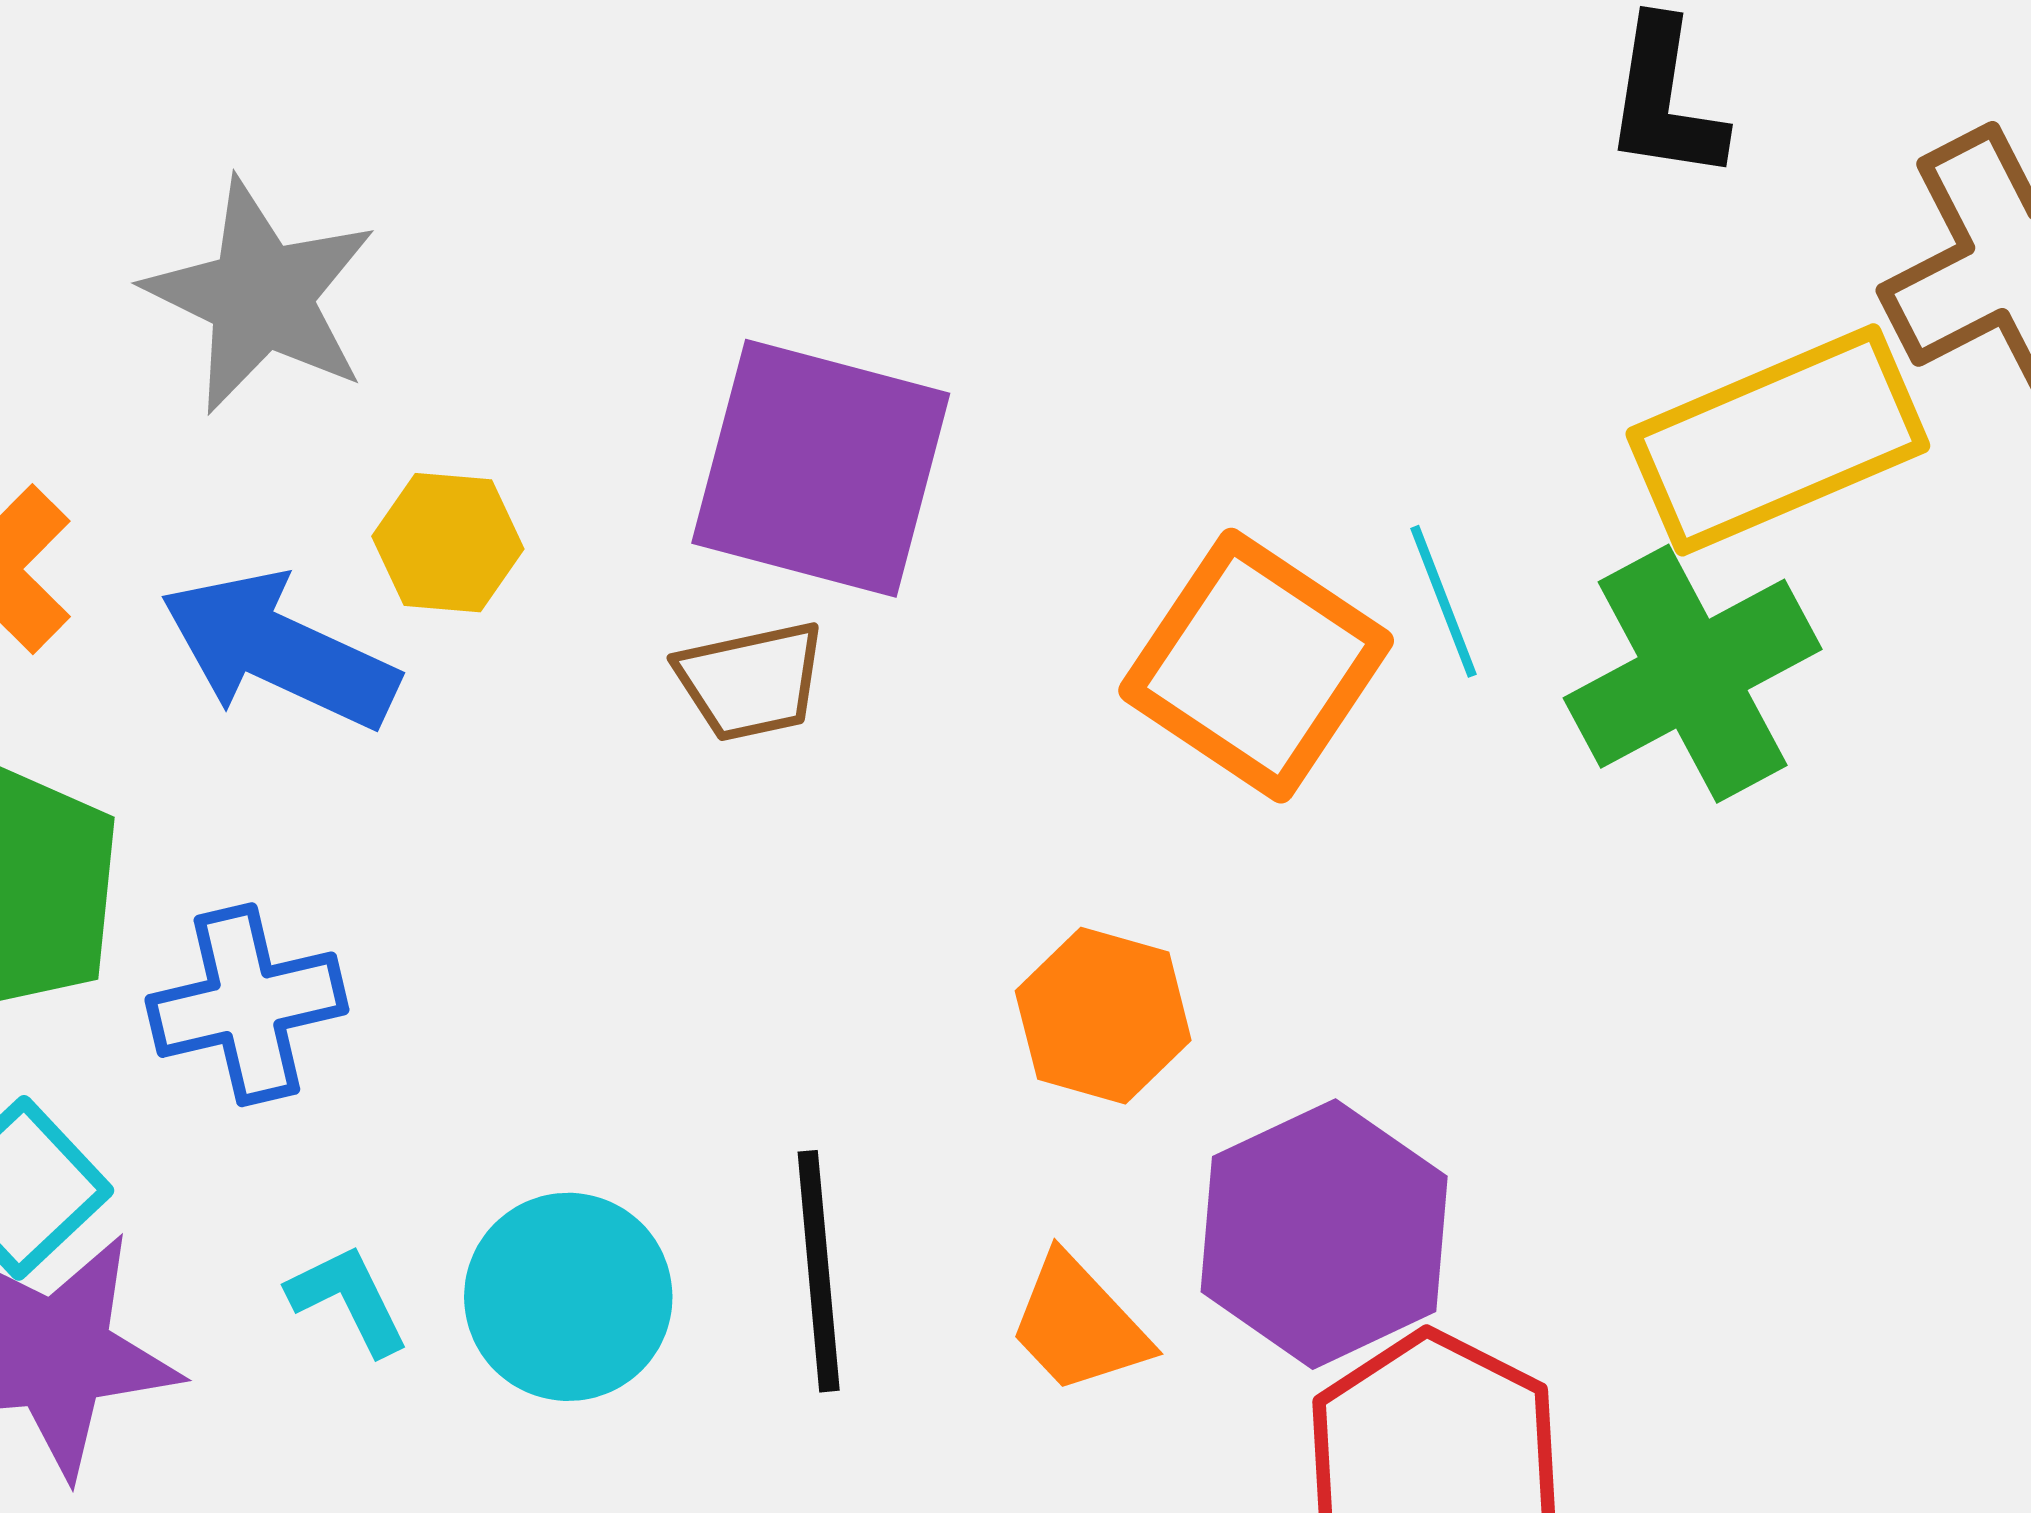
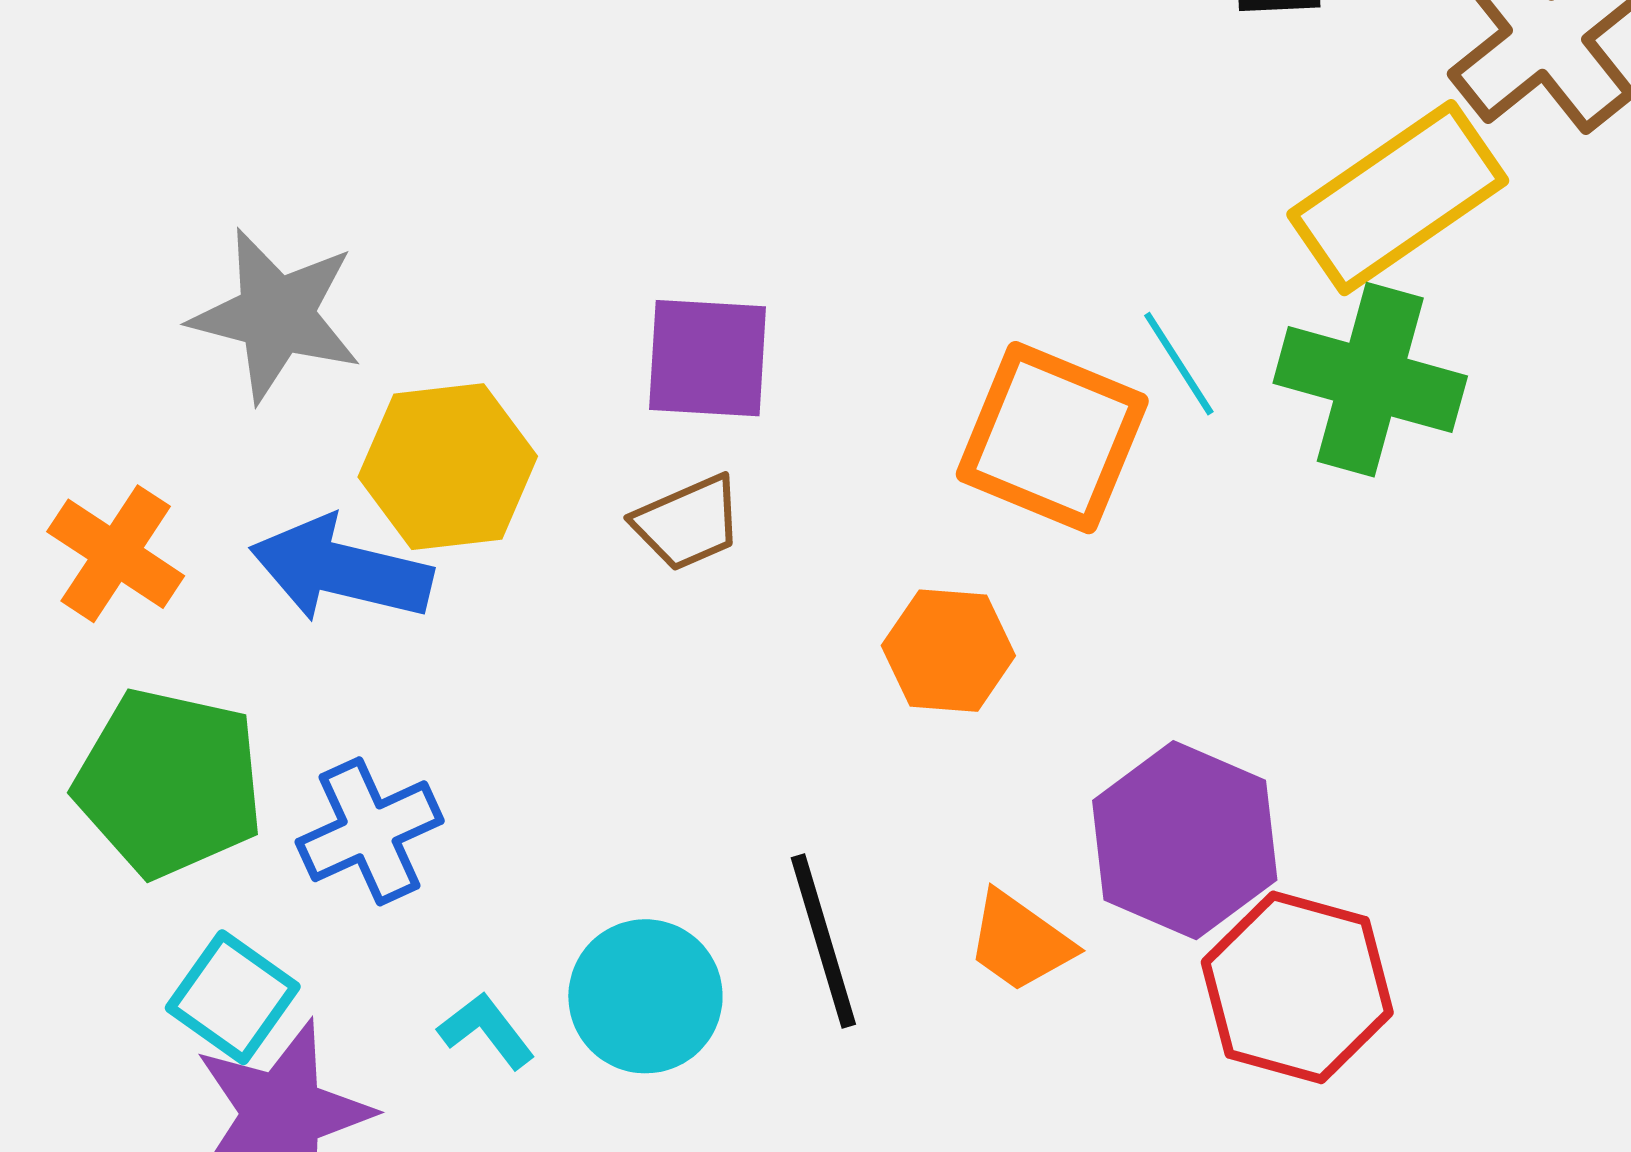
purple square: (821, 468) -> (708, 358), size x0.7
yellow hexagon: (448, 543) -> (448, 467), size x1.6
green cross: (1693, 674) -> (1370, 380), turned -35
orange hexagon: (1103, 1016) -> (948, 651), moved

